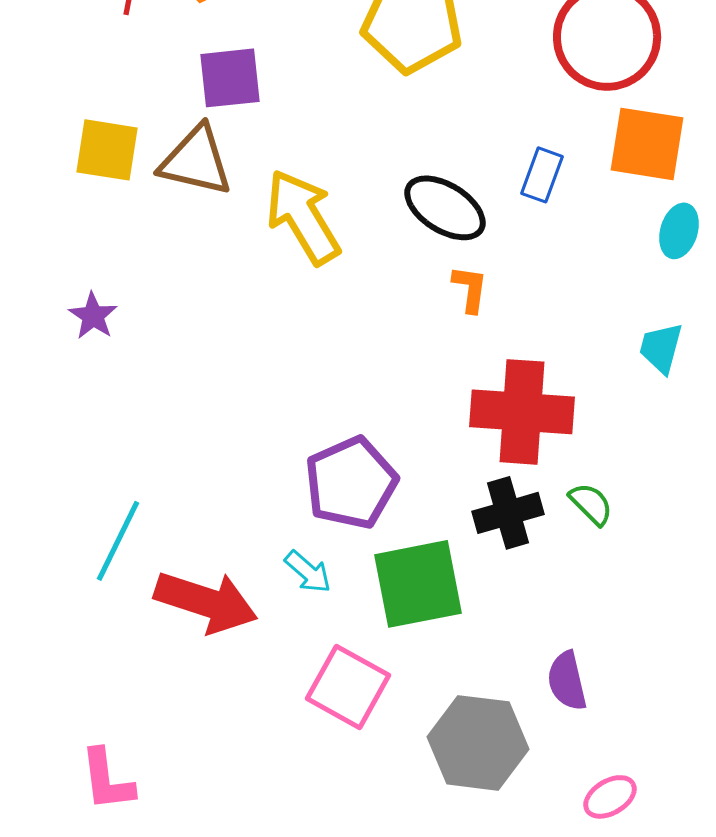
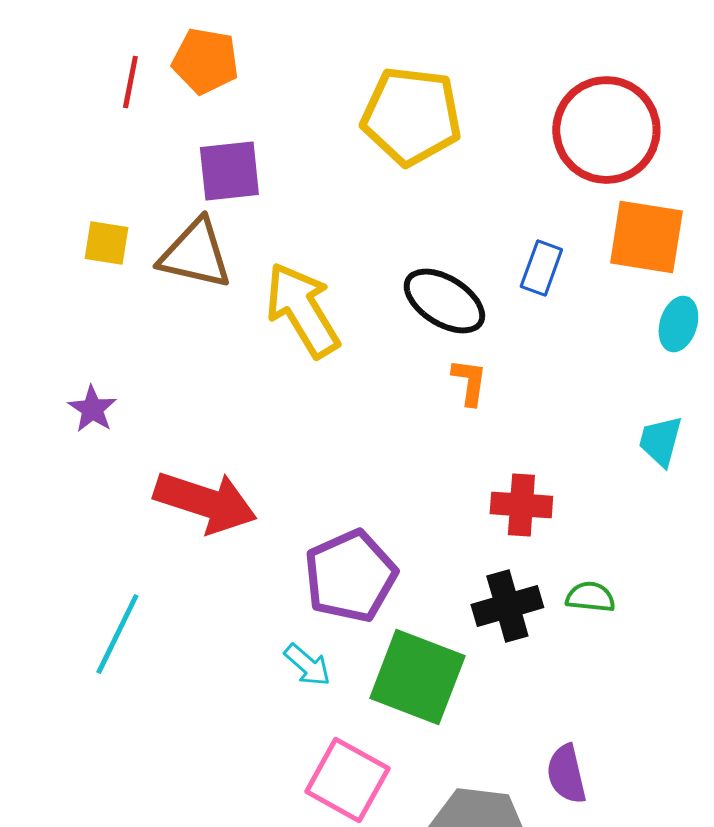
yellow square: (107, 150) -> (106, 243), size x0.7
red cross: (522, 412) -> (521, 505), size x0.6
green semicircle: (591, 504) -> (590, 597), turned -39
green square: (418, 584) -> (417, 677), turned 32
red arrow: (206, 602) -> (205, 502), moved

